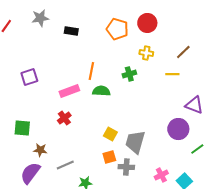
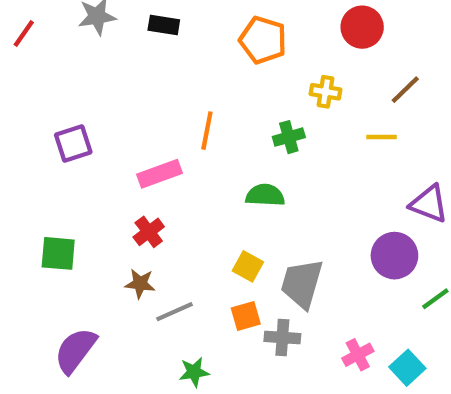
red circle: (147, 23) -> (362, 27), moved
black rectangle: (71, 31) -> (164, 25), moved
green semicircle: (101, 91) -> (265, 195), moved
brown star: (40, 150) -> (140, 284), moved
gray line: (65, 165) -> (175, 312), moved

